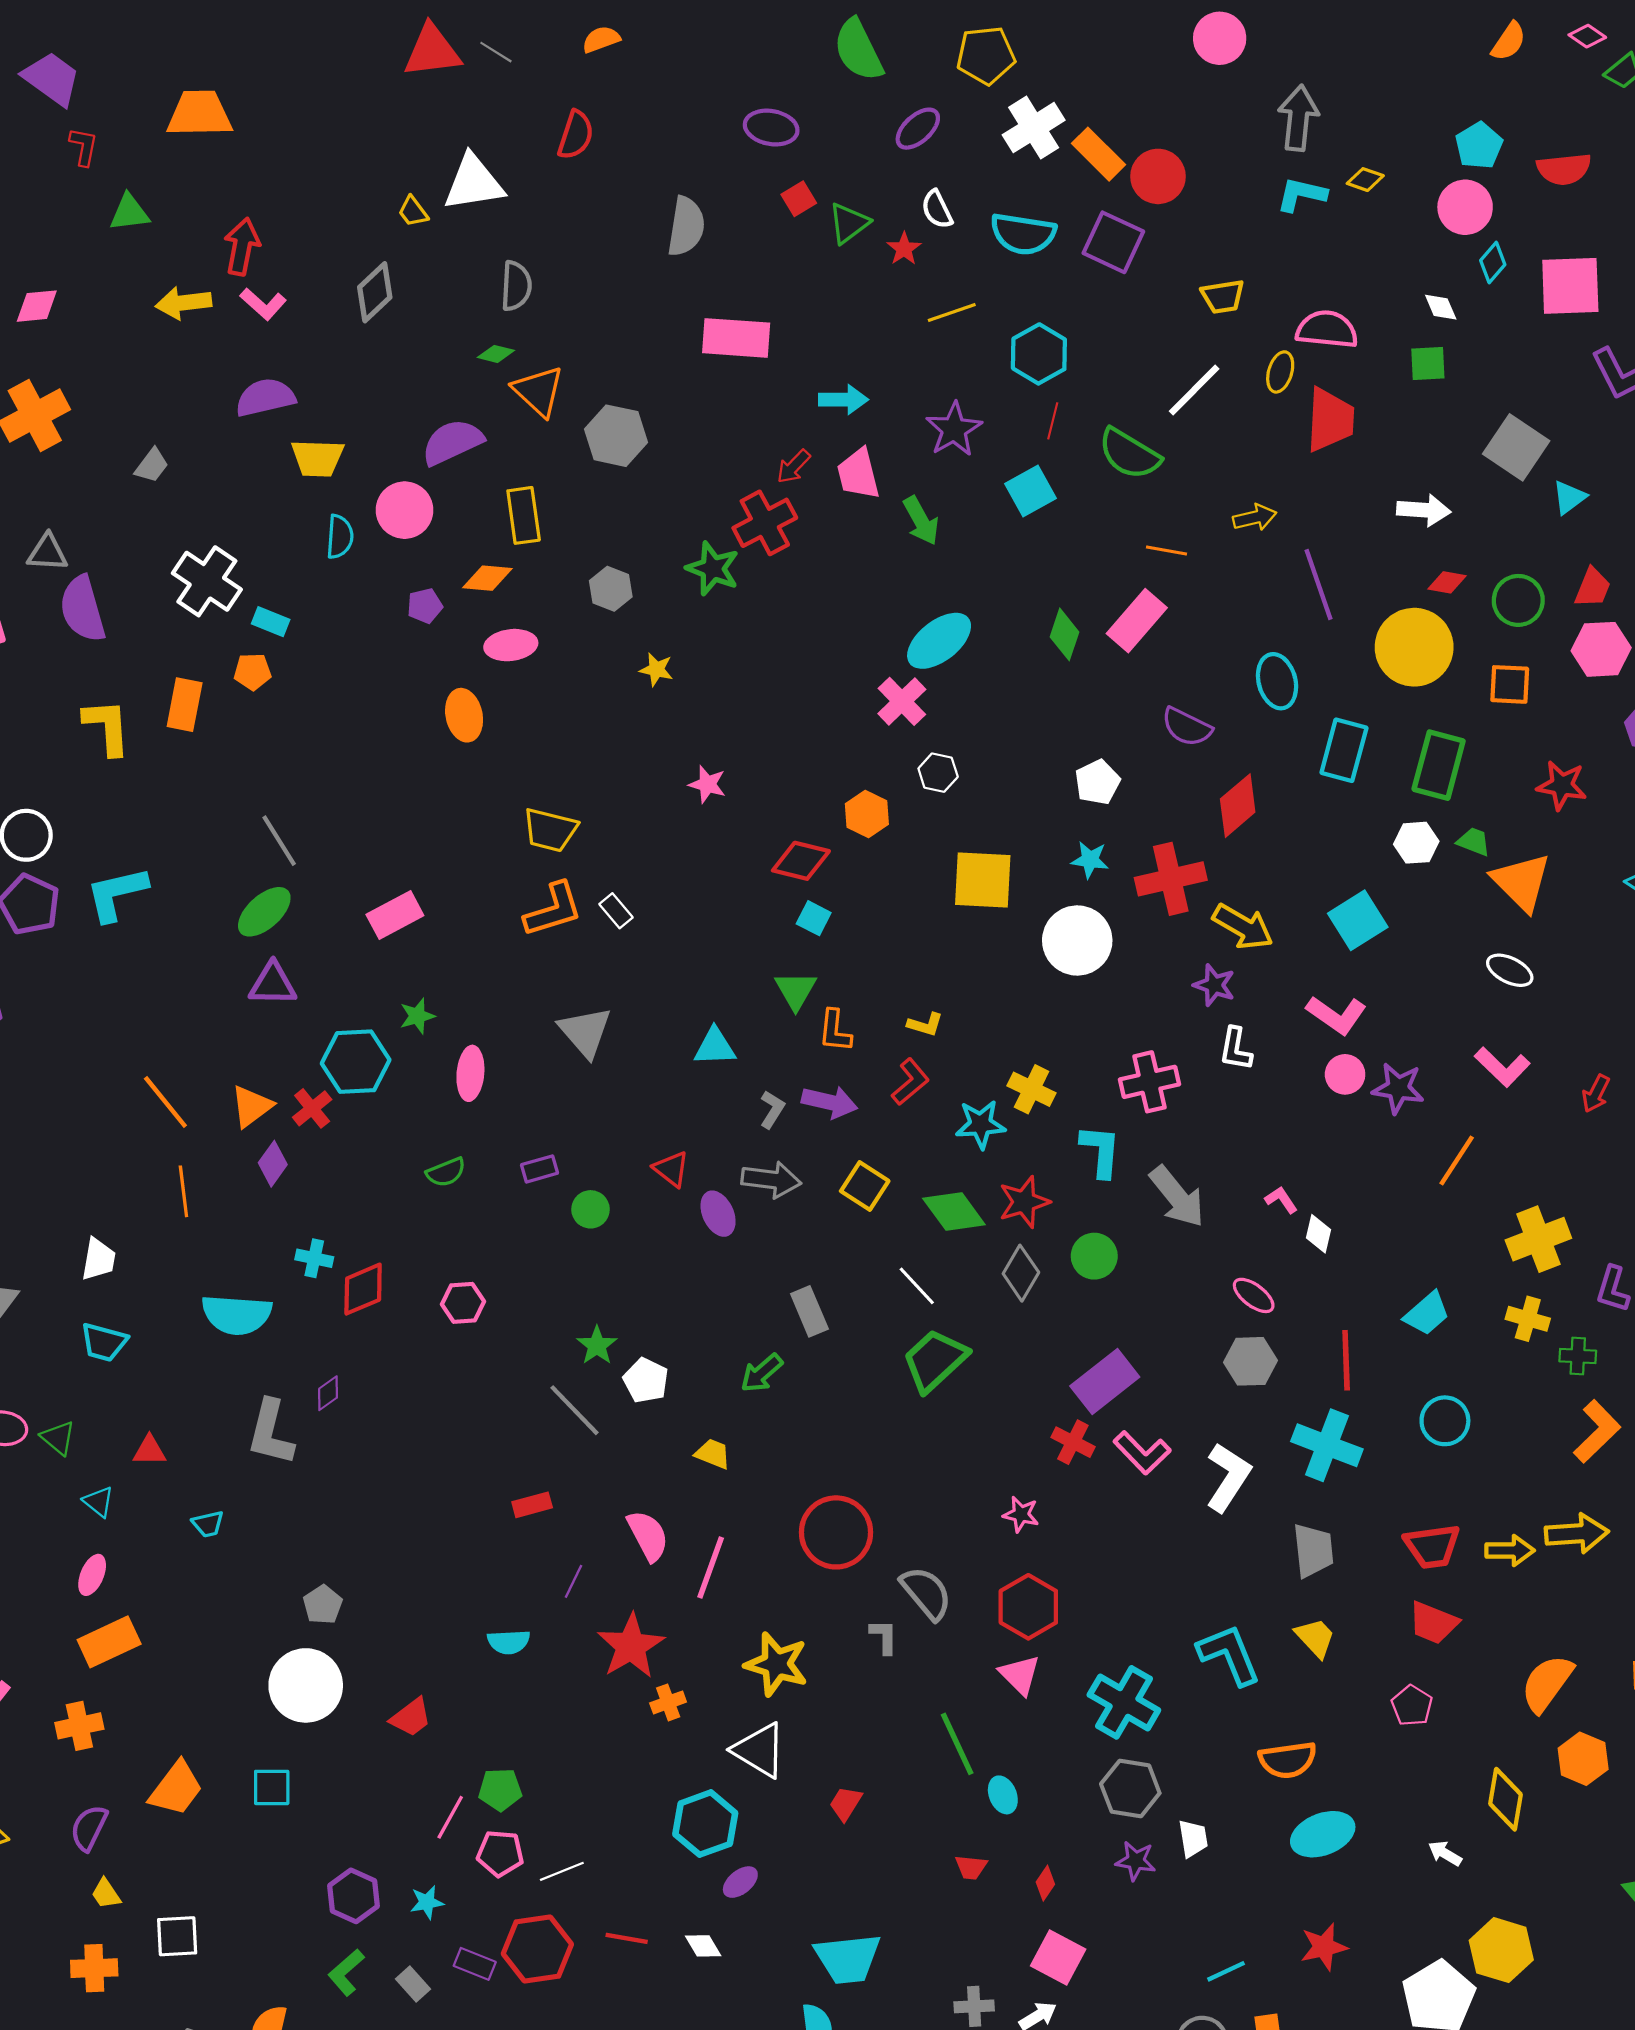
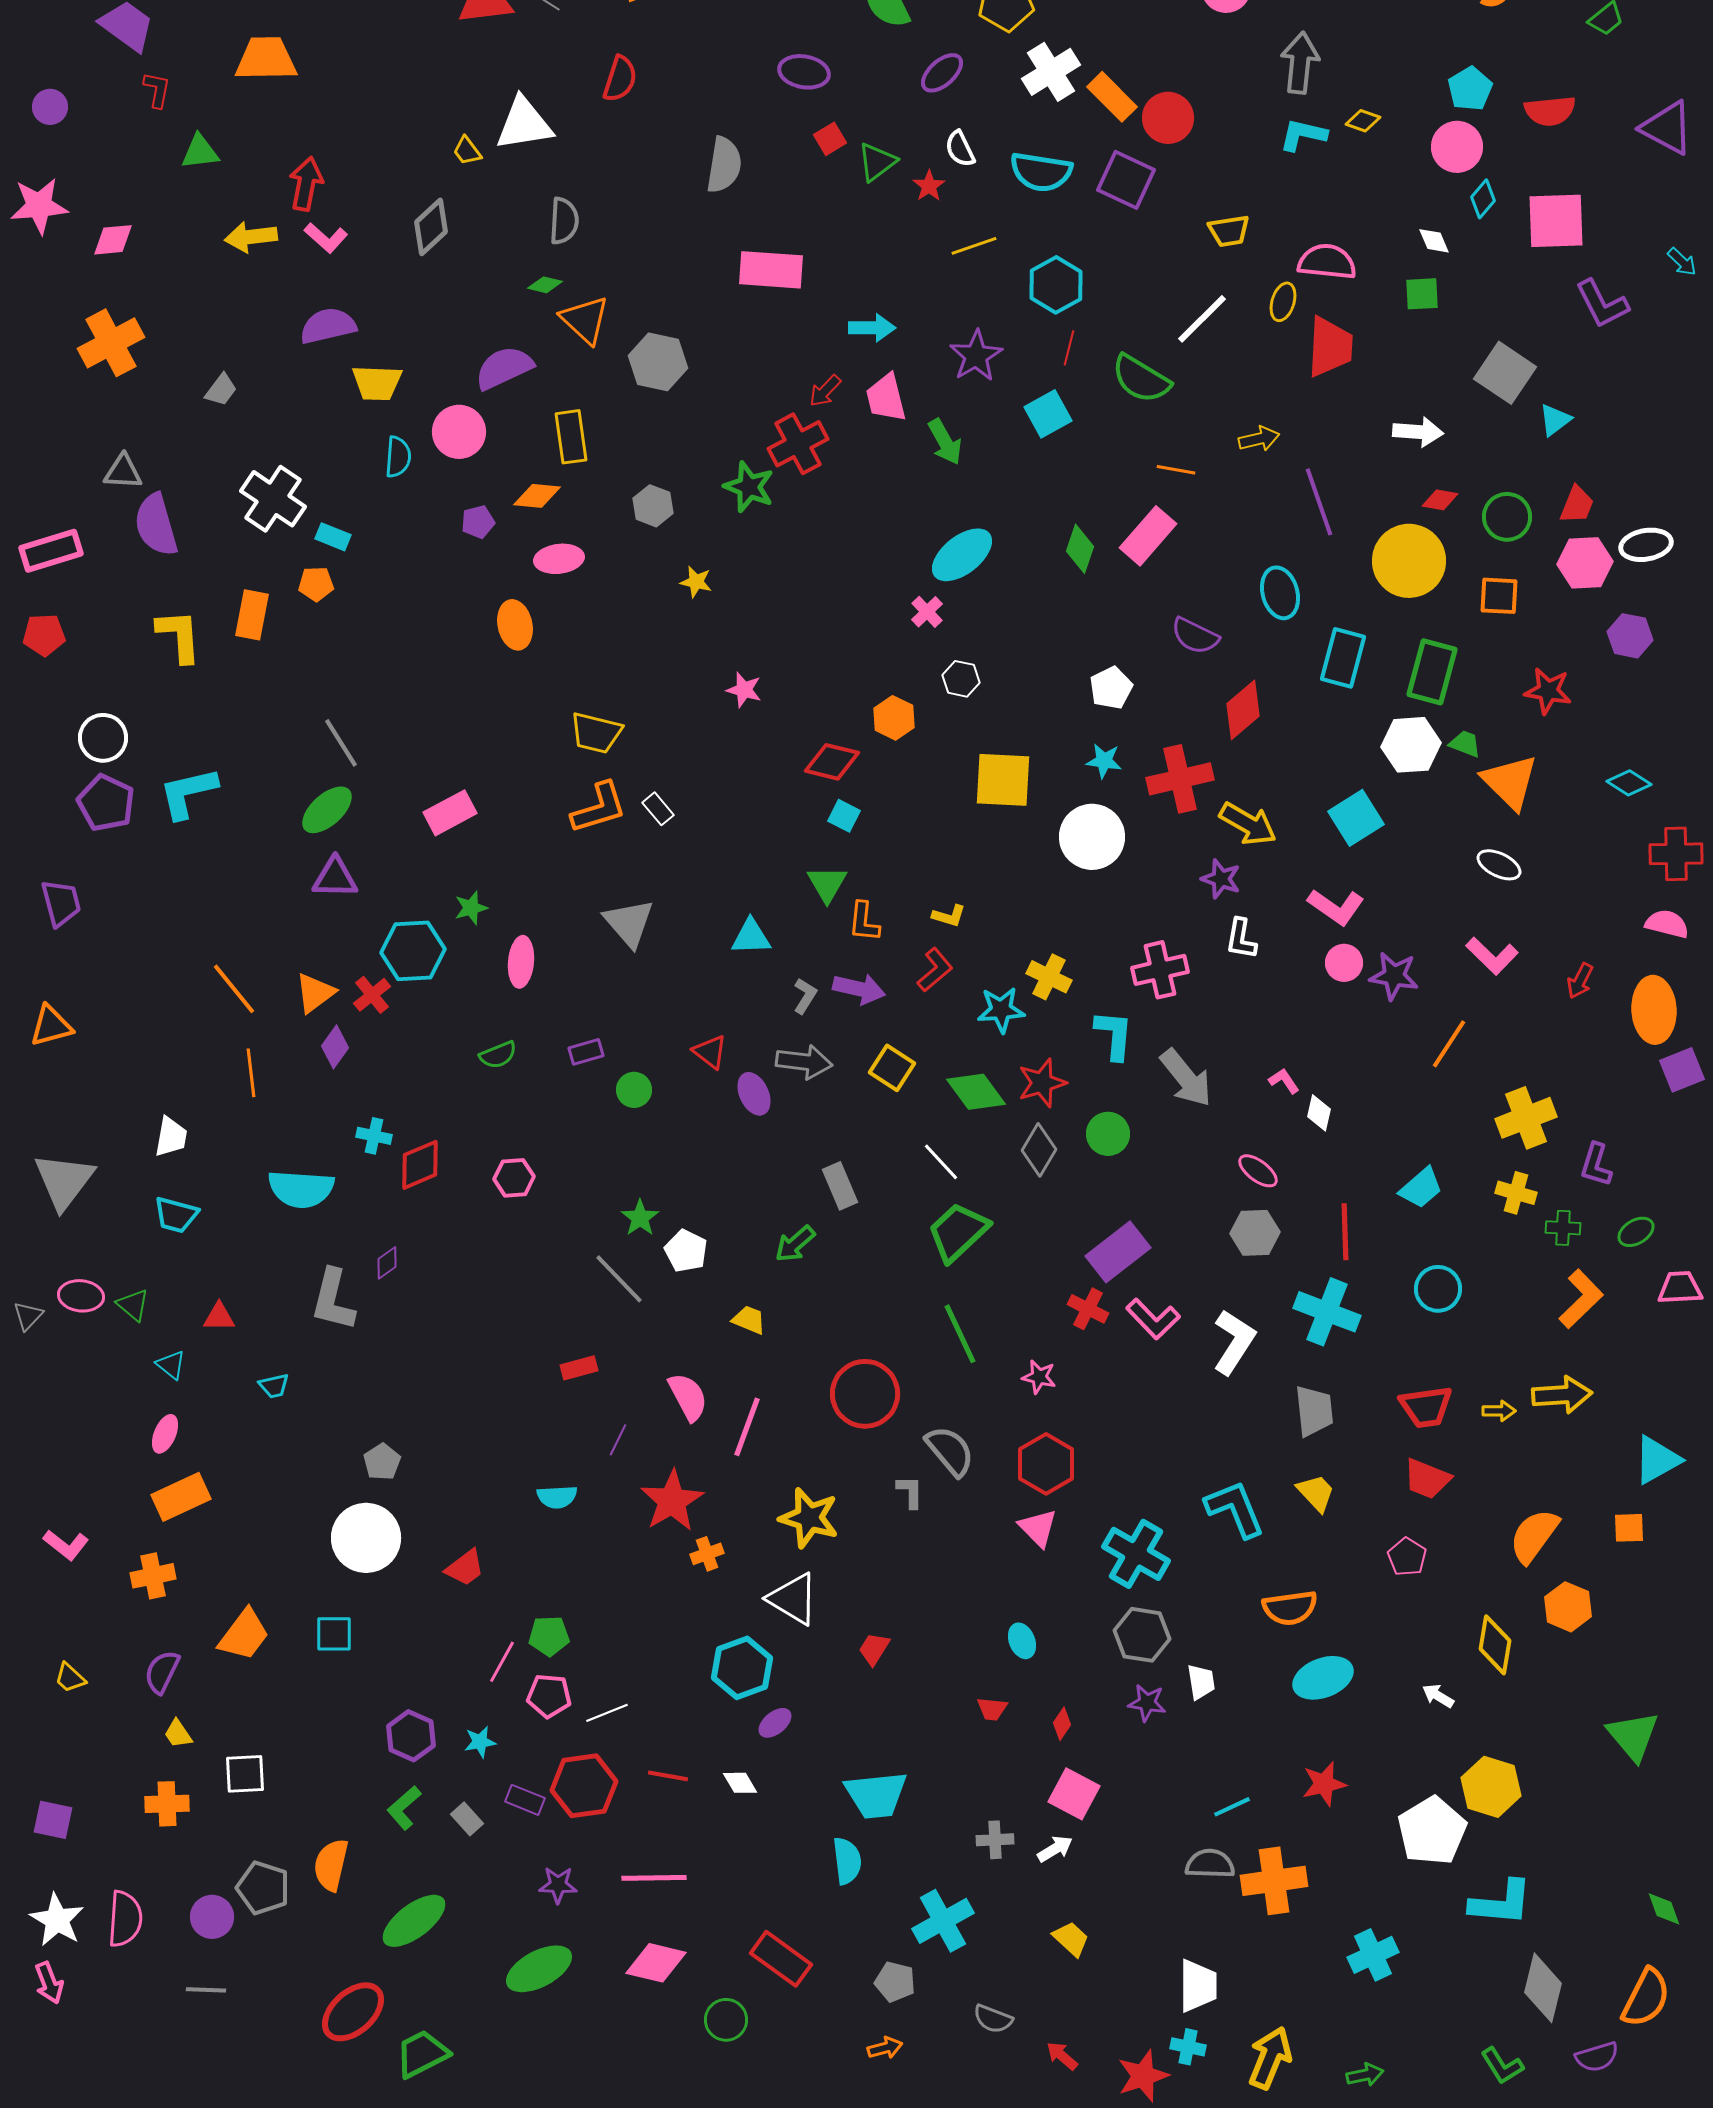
pink cross: (902, 701) -> (927, 612), size x0.7
white hexagon: (1416, 843) -> (1411, 745), size x1.4
yellow arrow: (1510, 1550) -> (1499, 1411), size x0.7
green line: (957, 1744) -> (960, 1334), moved

